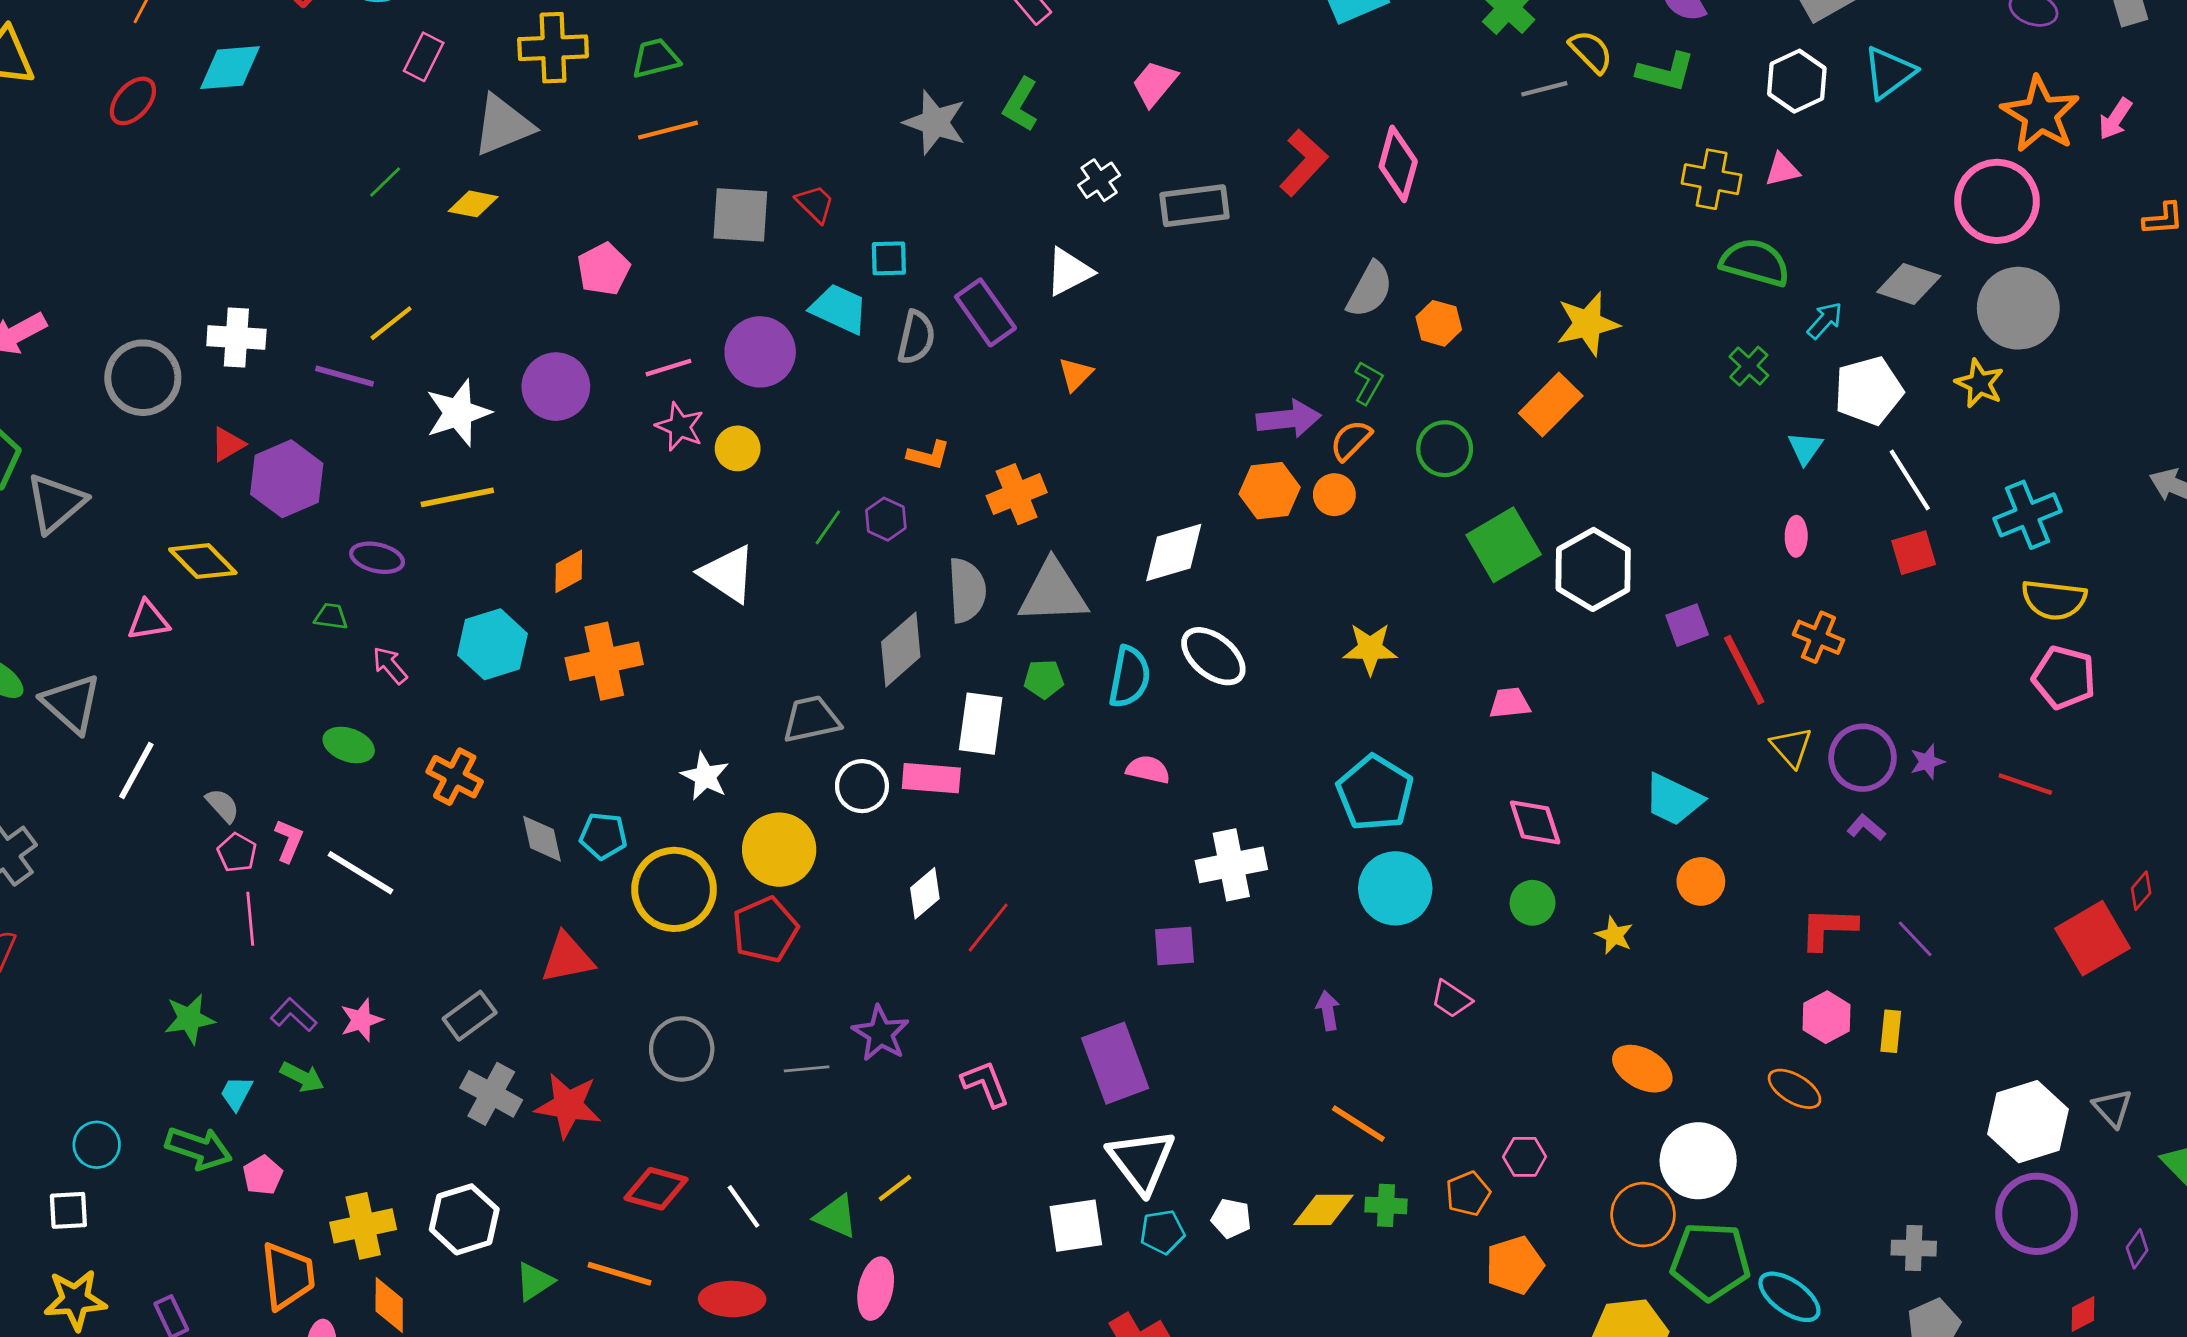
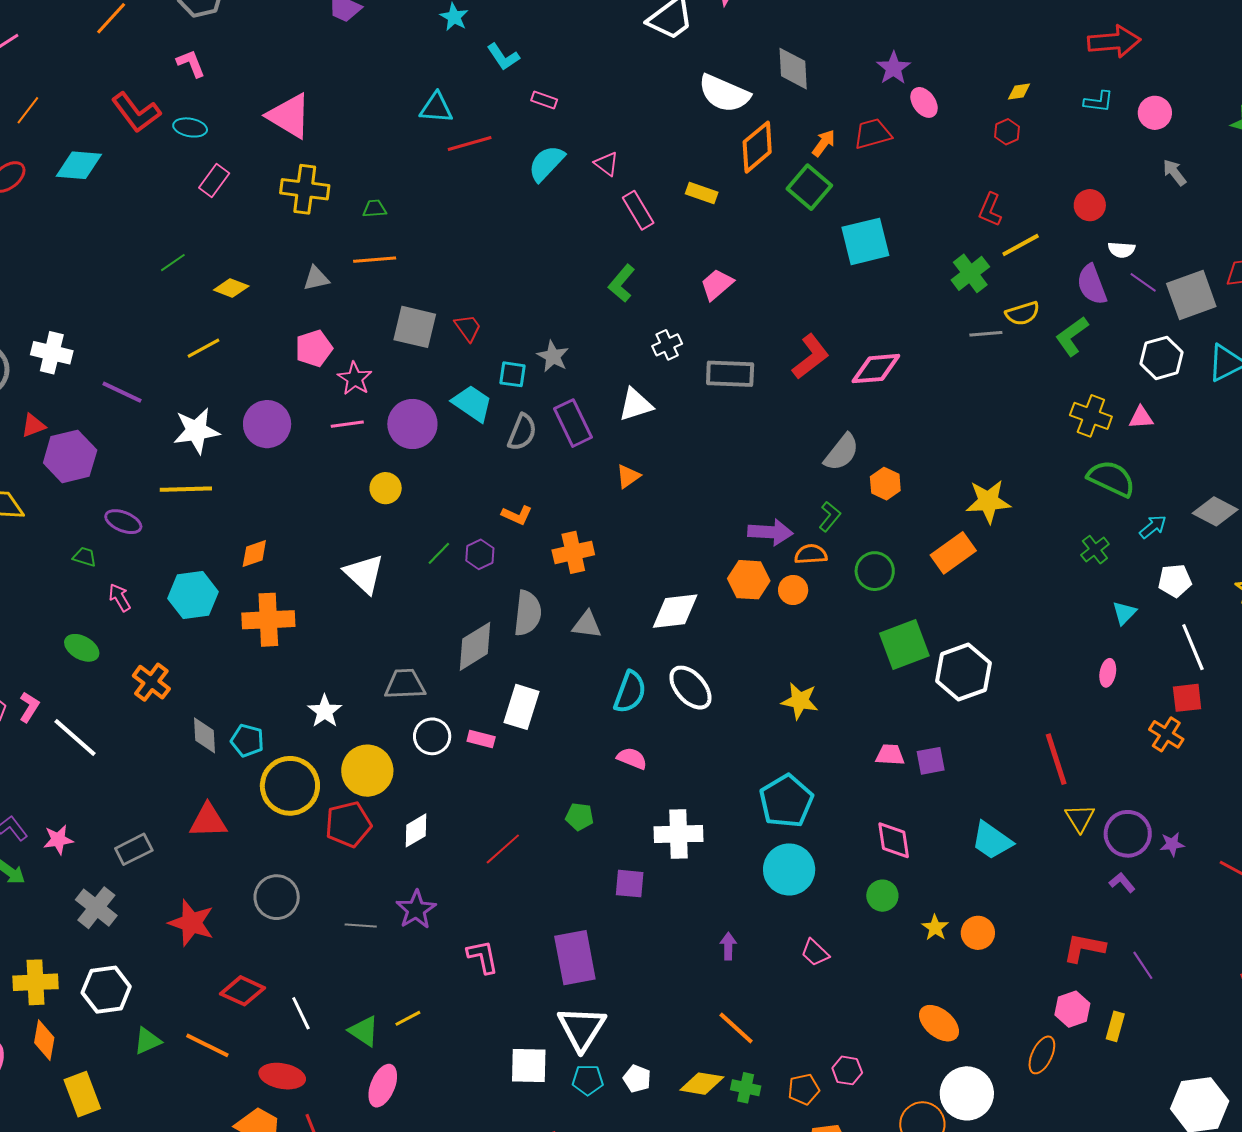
yellow semicircle: (1591, 52) -> (1022, 313), turned 108
green trapezoid: (656, 58) -> (374, 209), size x0.7
green L-shape: (1666, 72) -> (1072, 336), turned 120
gray star: (935, 122) -> (553, 356), moved, size x0.7
gray triangle: (503, 125) -> (316, 278), moved, size x0.6
pink diamond: (1398, 164) -> (876, 369), turned 60
yellow line: (391, 323) -> (204, 348), moved
white pentagon: (1869, 391) -> (1175, 581), size x0.7
pink star: (680, 427) -> (355, 379), moved
orange semicircle: (1351, 440) -> (811, 554), turned 32
gray triangle: (1053, 592) -> (587, 625), size x0.6
purple square: (1687, 625) -> (931, 761), moved
orange cross: (1818, 637) -> (1166, 734), moved
green pentagon: (1044, 679) -> (579, 817), moved
pink rectangle: (931, 778) -> (481, 739), size x0.7
orange circle: (1701, 881) -> (978, 933), moved
white diamond: (925, 893) -> (416, 830), moved
orange ellipse: (1795, 1089) -> (1042, 1055), turned 75
gray cross: (491, 1094) -> (96, 908), moved

